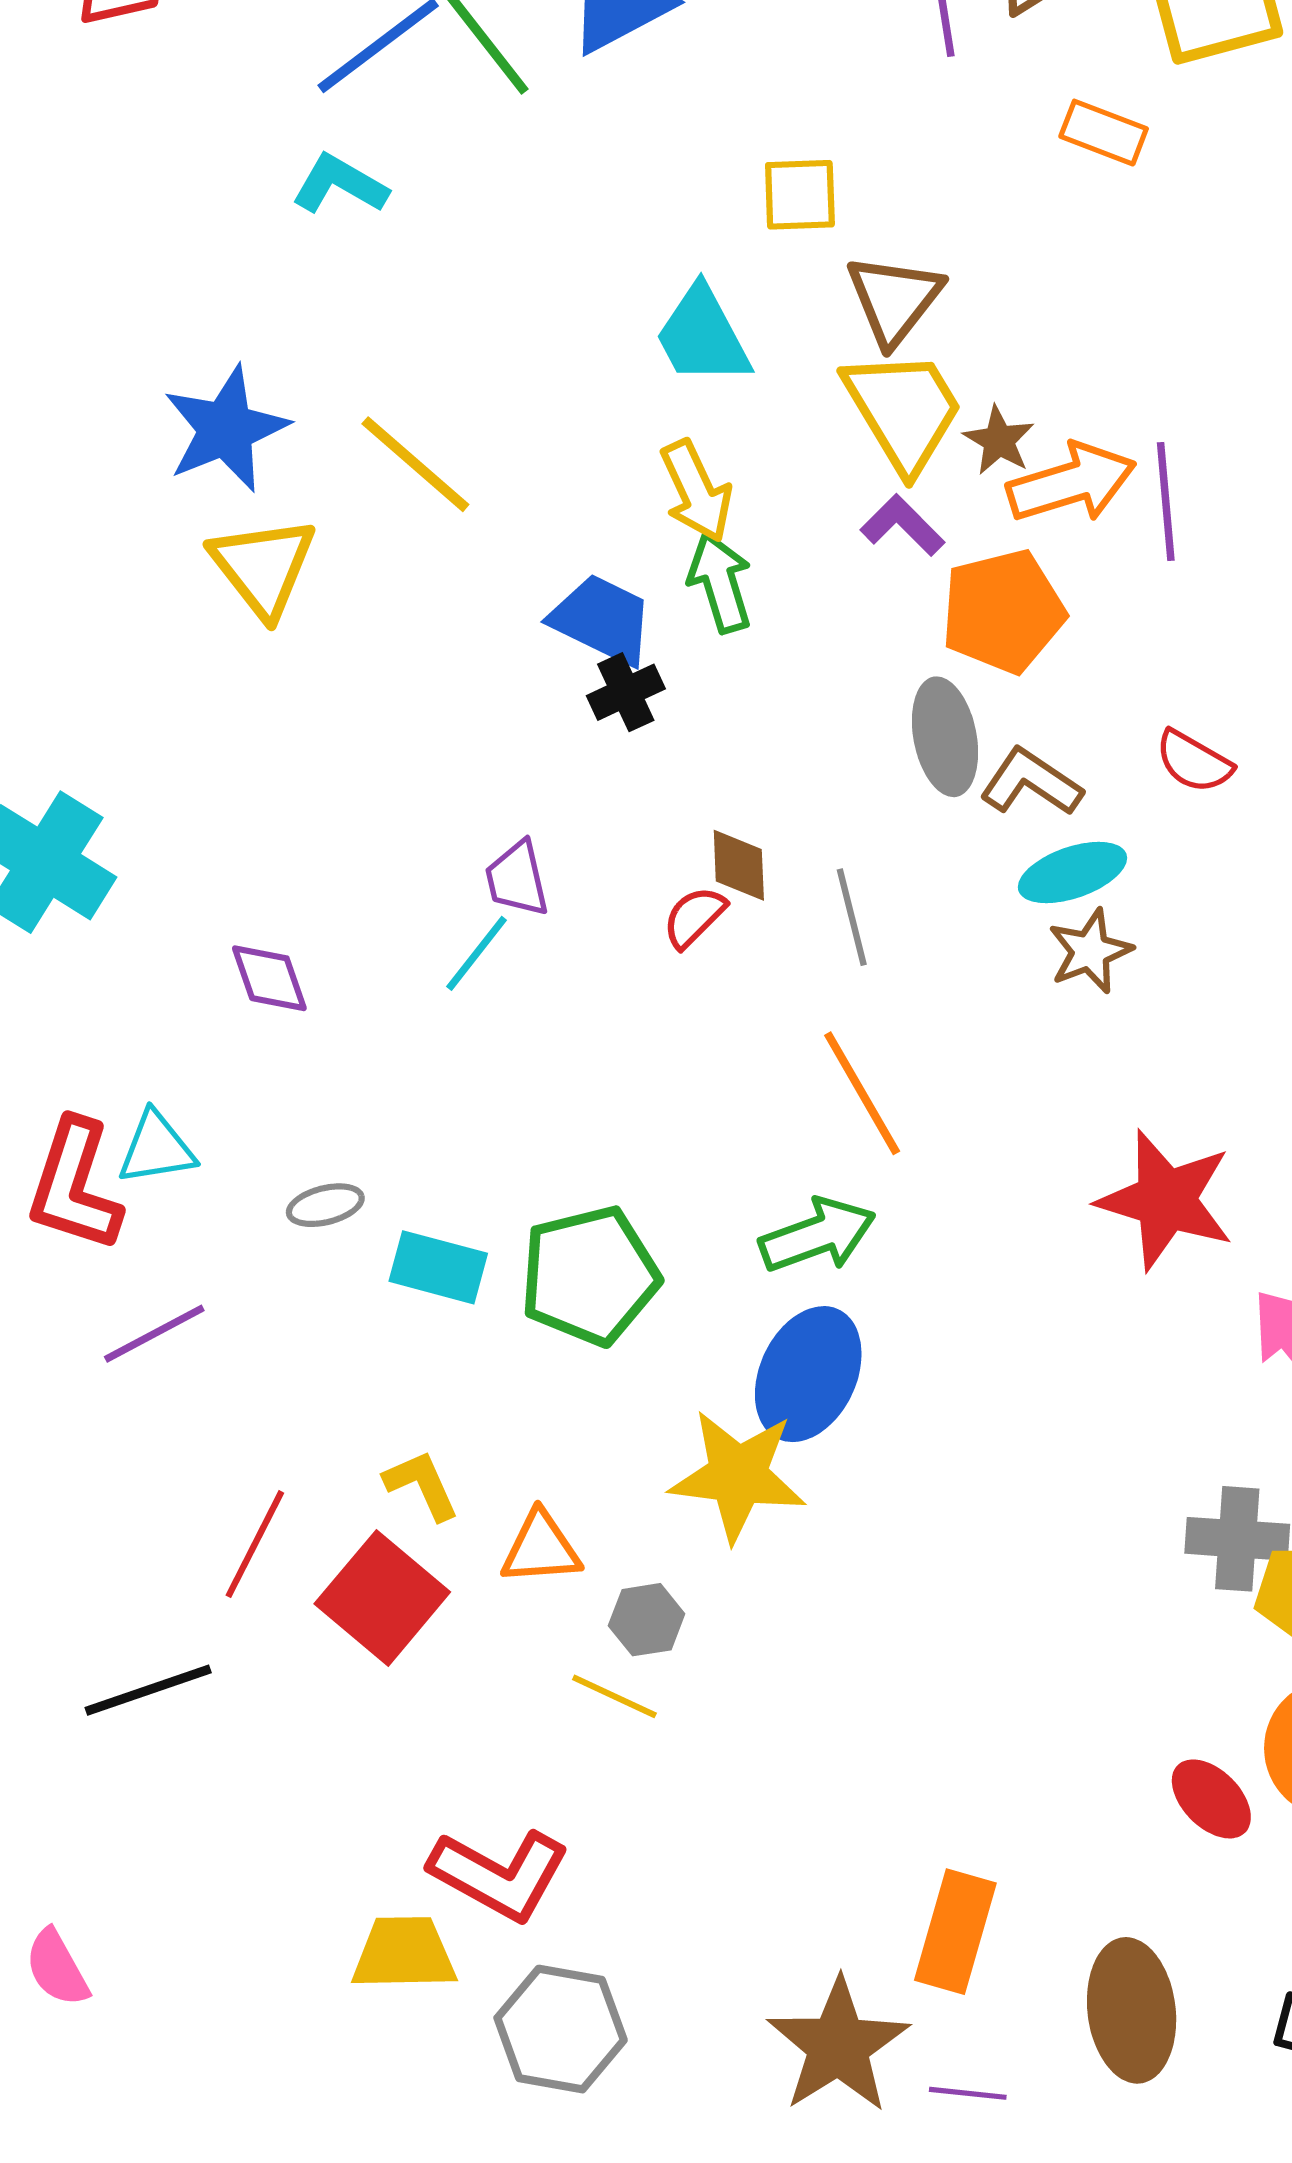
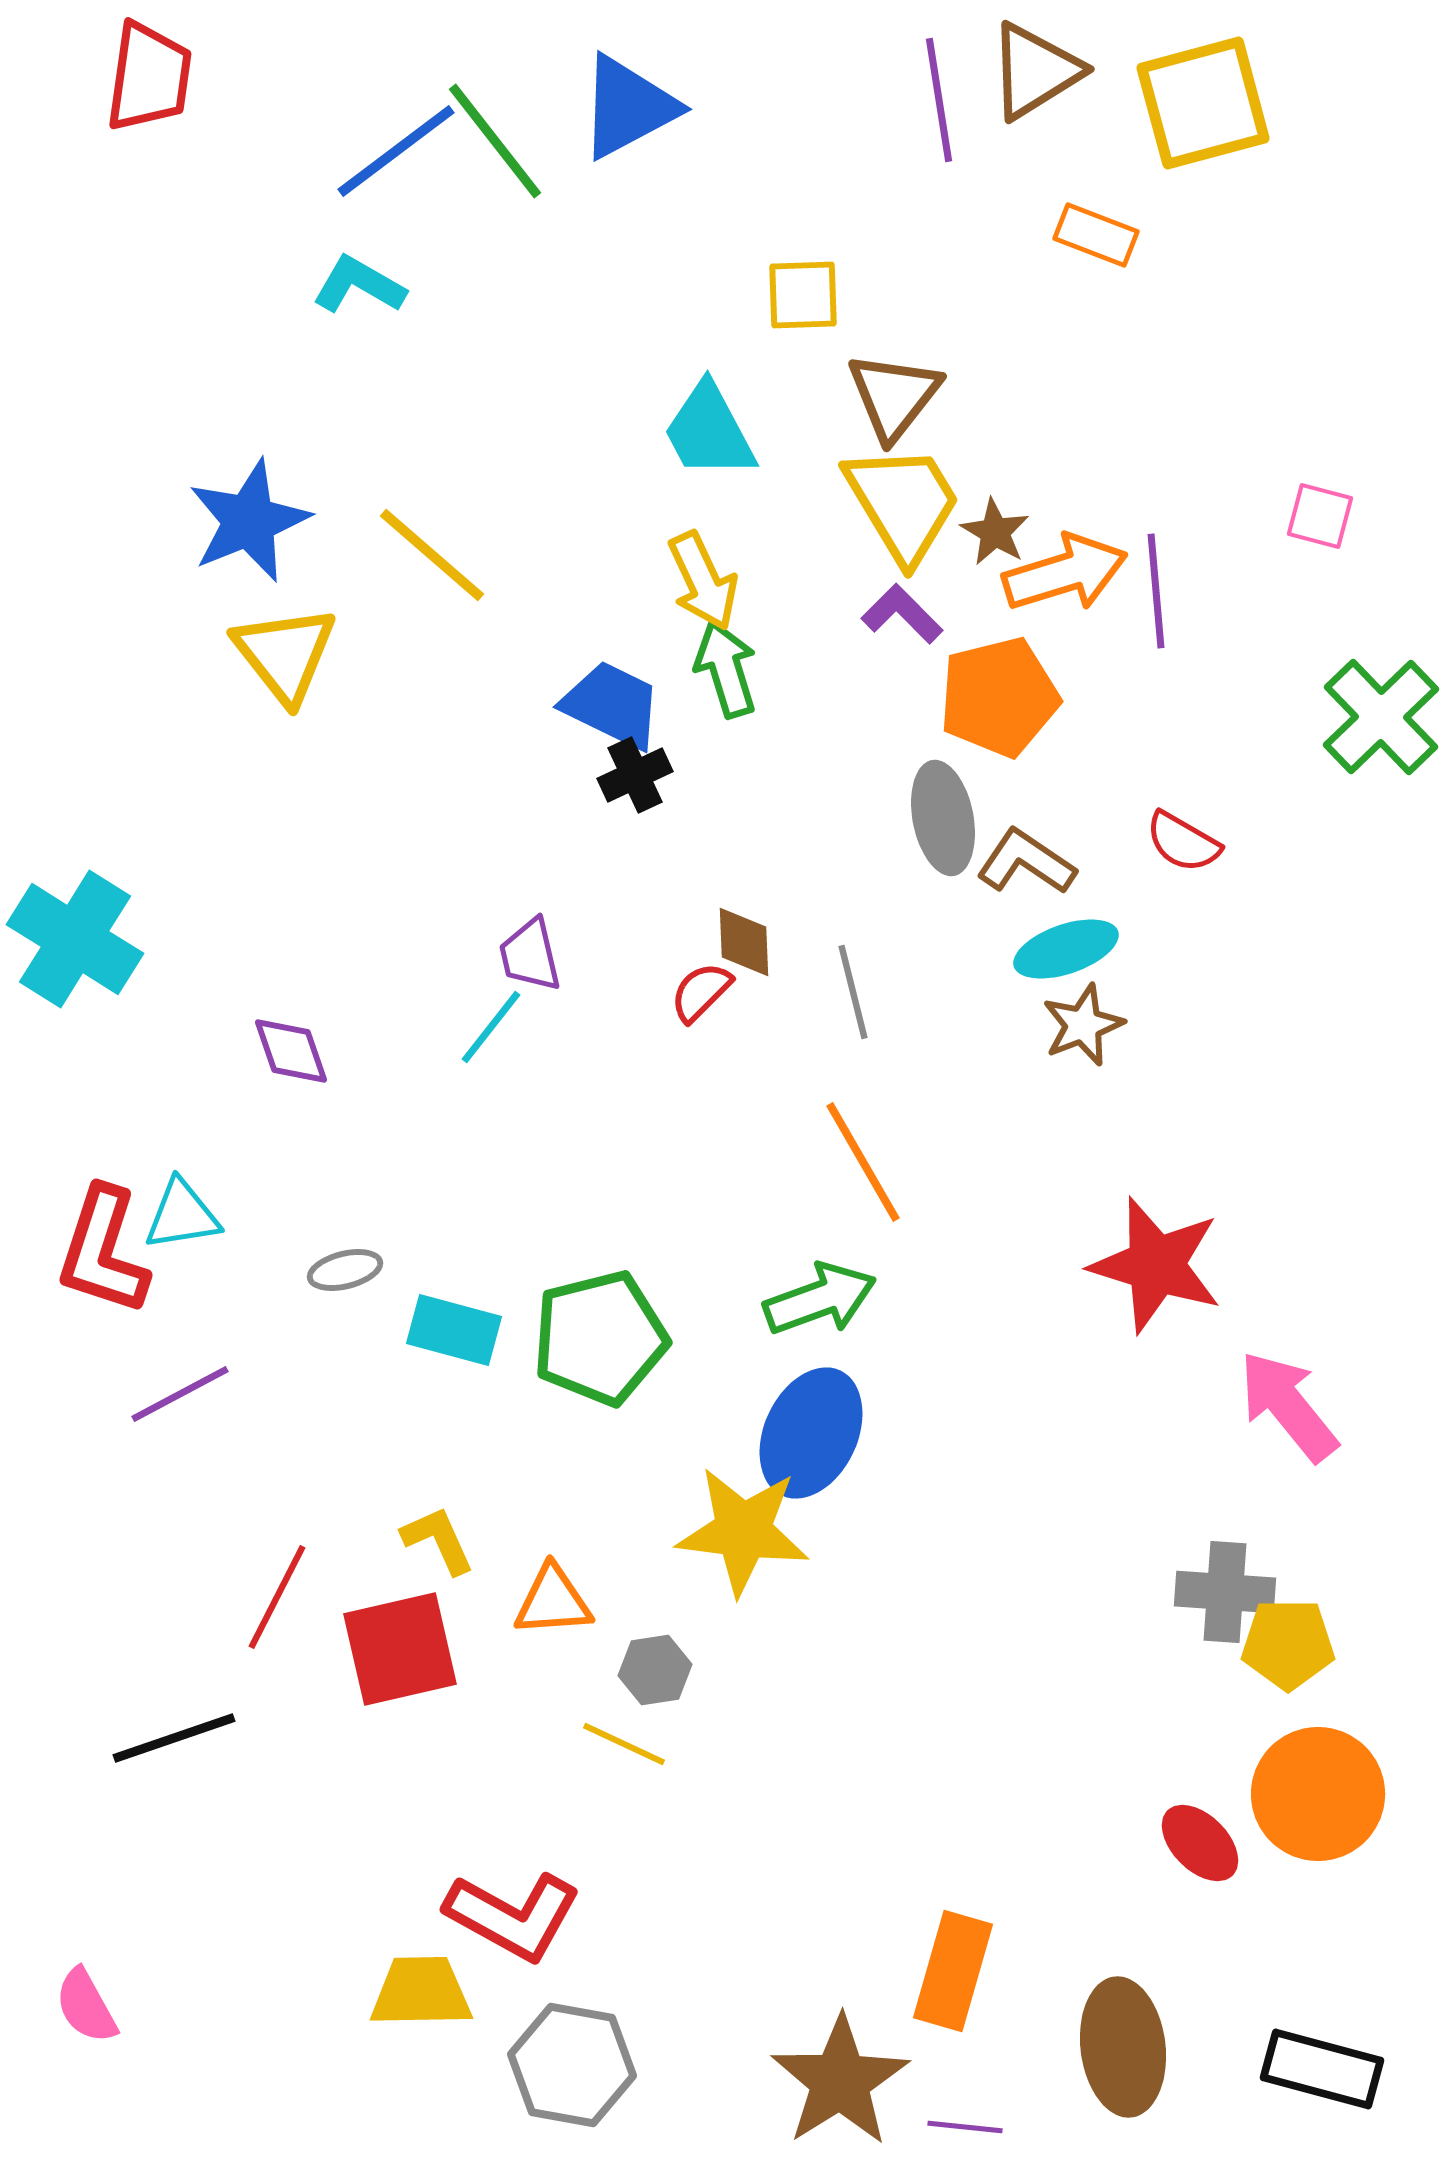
red square: (382, 1598) -> (400, 1649), turned 37

